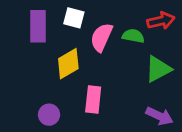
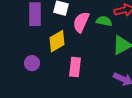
purple circle: (49, 115) -> (32, 63), moved

